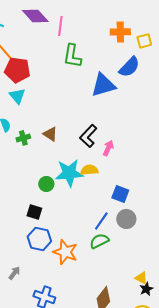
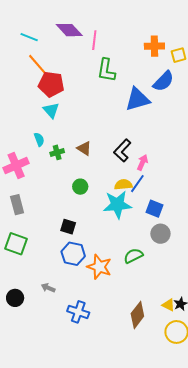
cyan star: (69, 173) -> (117, 205), moved
green circle: (46, 184) -> (80, 187), moved
blue line: (101, 221) -> (137, 184), moved
gray arrow: (14, 273) -> (48, 288), turned -104
yellow triangle: (141, 278) -> (169, 305), moved

